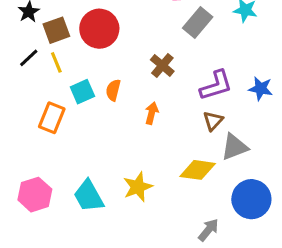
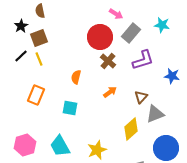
red circle: (99, 29) -> (100, 37), moved
purple L-shape: (216, 85) -> (143, 60), moved
cyan square: (82, 92) -> (70, 108), moved, turned 35
orange arrow: (152, 113) -> (110, 92), moved, turned 40
yellow diamond: (198, 170) -> (131, 129), turned -50
yellow star: (138, 187) -> (97, 150), moved

